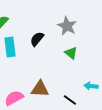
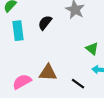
green triangle: (71, 53) -> (92, 49), moved

